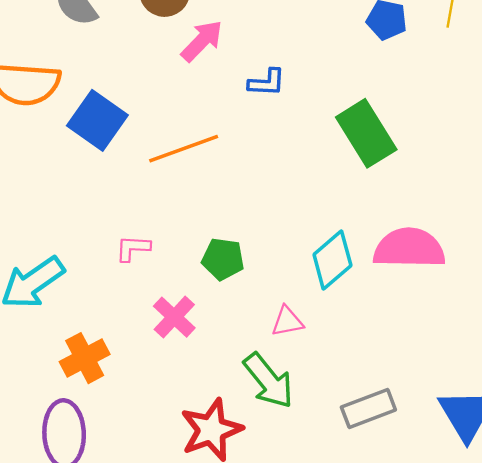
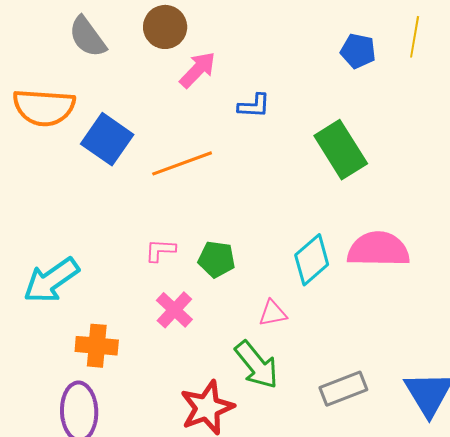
pink L-shape: (133, 248) -> (160, 250), moved
orange cross: (85, 358) -> (97, 346), turned 33

